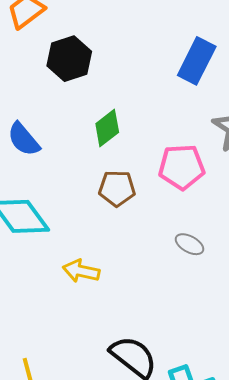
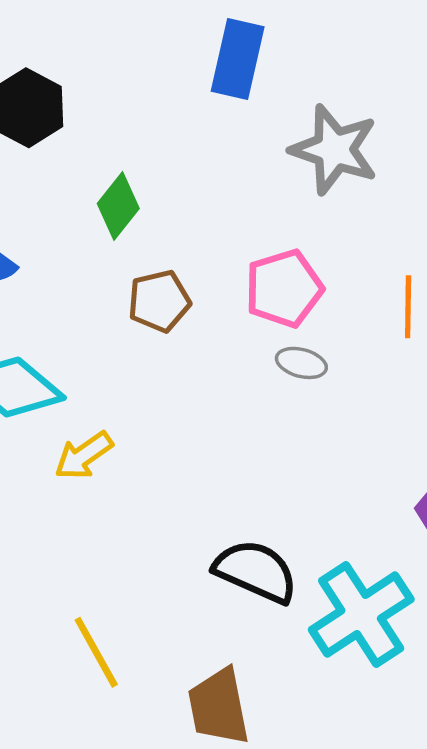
pink pentagon: (182, 167) -> (284, 288), moved
yellow arrow: (81, 271) -> (84, 456), moved, turned -33

